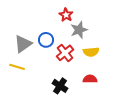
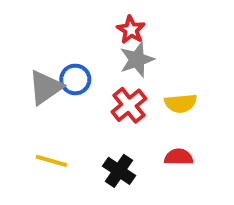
gray star: (79, 30) -> (137, 60), moved
blue circle: (46, 40) -> (75, 79), moved
yellow line: (17, 67) -> (51, 161), moved

